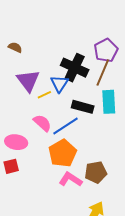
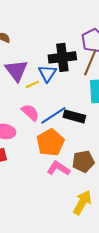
black cross: (75, 68) -> (62, 57), turned -32
black rectangle: (83, 107) -> (74, 116), moved

